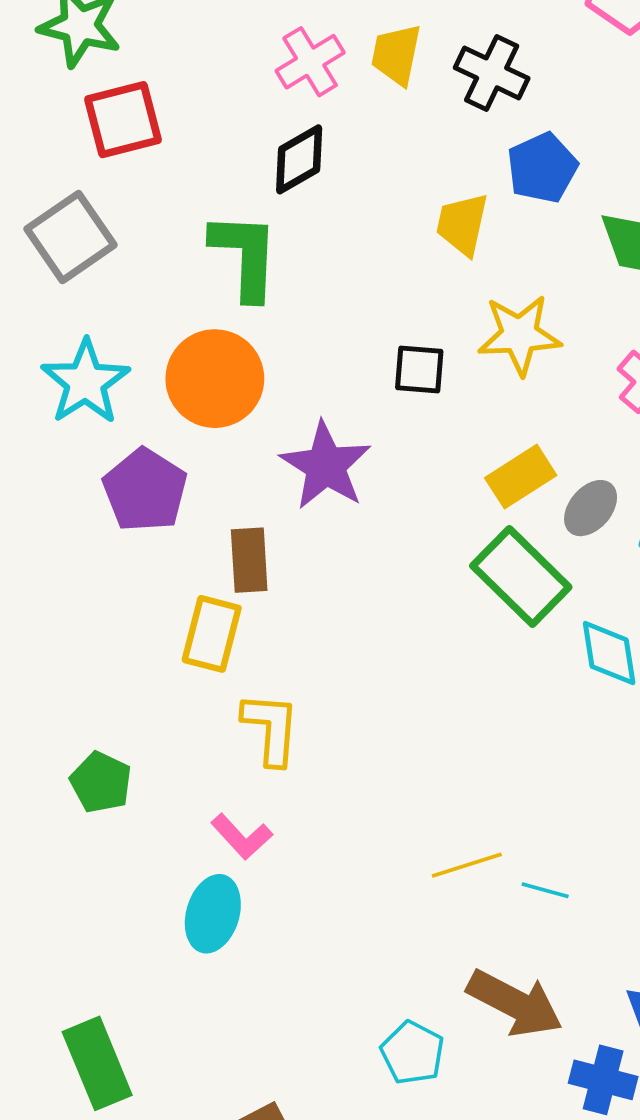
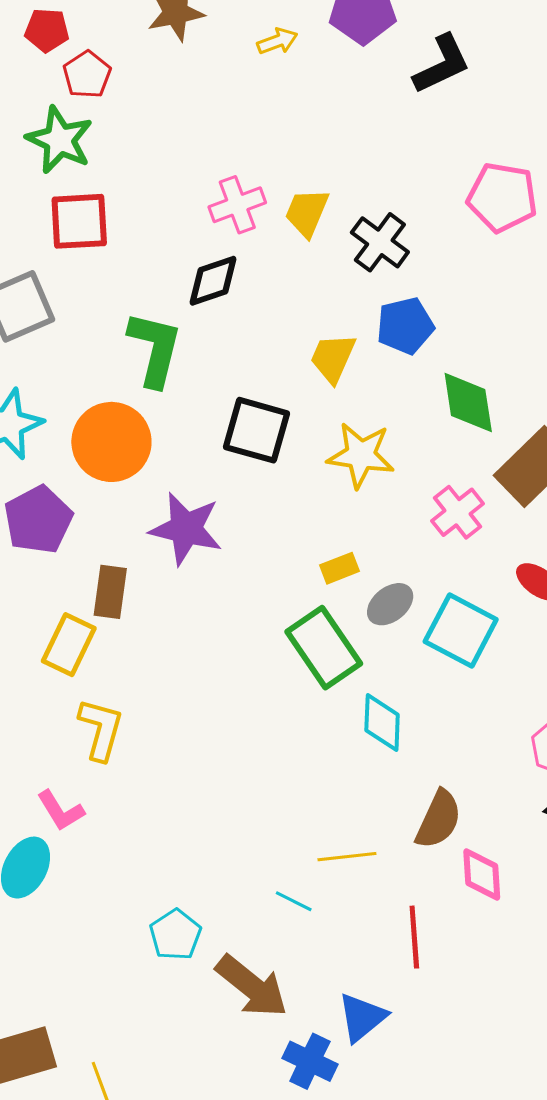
black square: (419, 370) -> (257, 430), moved, size x1.5
purple star: (326, 466) -> (186, 529), turned -30
yellow rectangle: (521, 477) -> (339, 568), size x0.7
yellow line: (467, 865) -> (347, 857), moved
cyan pentagon: (413, 1053) -> (175, 935), moved

